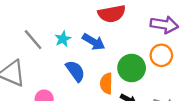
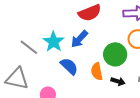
cyan star: (63, 39) -> (53, 42), size x1.5
blue arrow: (94, 42) -> (79, 39), turned 114

